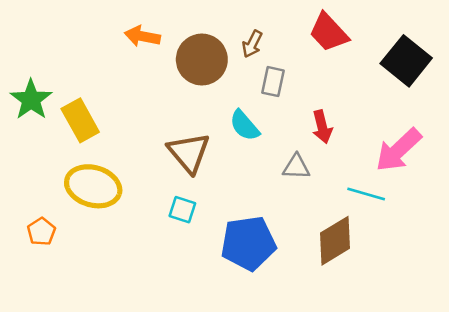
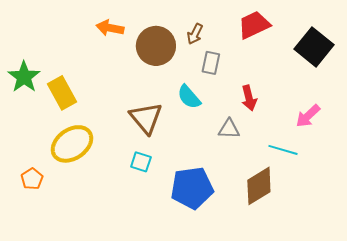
red trapezoid: (329, 32) -> (254, 25), turned 108
pink arrow: (398, 150) -> (308, 116), size x0.7
yellow ellipse: (93, 186) -> (72, 144), turned -51

